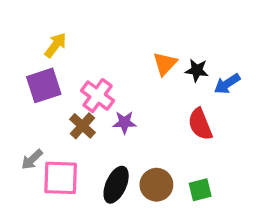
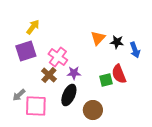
blue arrow: (227, 84) -> (135, 50), turned -77
black ellipse: (116, 185) -> (69, 95), moved
green square: (200, 190) -> (106, 80), moved

